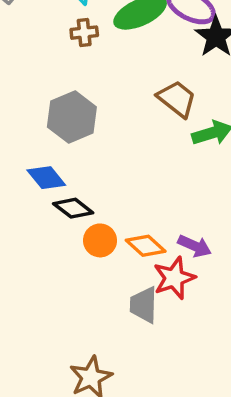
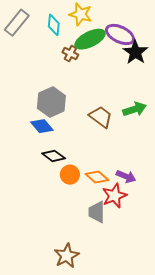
brown cross: (84, 33) -> (70, 54), moved, turned 35
brown trapezoid: (177, 99) -> (101, 117), moved
blue diamond: (46, 178) -> (42, 126), moved

